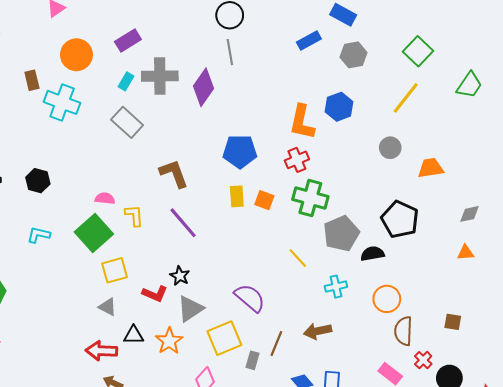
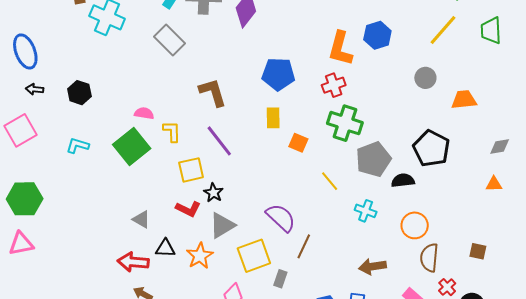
green trapezoid: (469, 85) -> (491, 31), moved, turned 140
orange square: (264, 200) -> (298, 143), moved
yellow square: (115, 270) -> (191, 170), moved
cyan cross: (336, 287) -> (366, 211), turned 30
brown arrow: (318, 331) -> (372, 266), moved
brown line: (276, 343) -> (304, 246), moved

